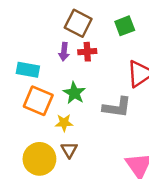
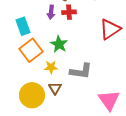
cyan rectangle: (28, 70) -> (23, 26), turned 60
orange square: (38, 101) -> (31, 50), turned 30
gray L-shape: (117, 107) -> (81, 71), moved

